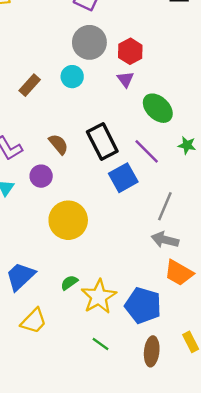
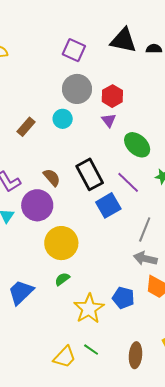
purple circle: (41, 176) -> (37, 205), size x1.6
green semicircle: (69, 283) -> (62, 279), moved
blue pentagon: (143, 305) -> (123, 298), moved, size x0.7
yellow trapezoid: (34, 321) -> (64, 357), moved

